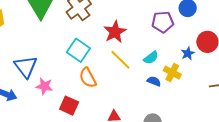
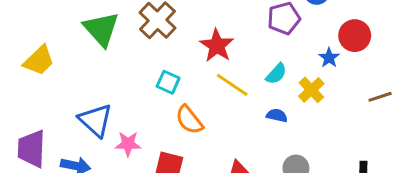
cyan square: (78, 50) -> (168, 82), size x0.7
yellow cross: (172, 73) -> (311, 90), turned 30
blue semicircle: (154, 81) -> (277, 115), moved

